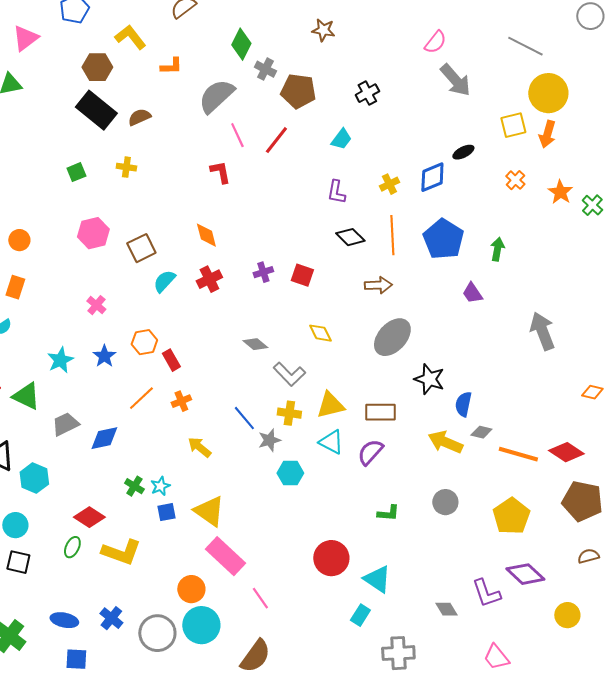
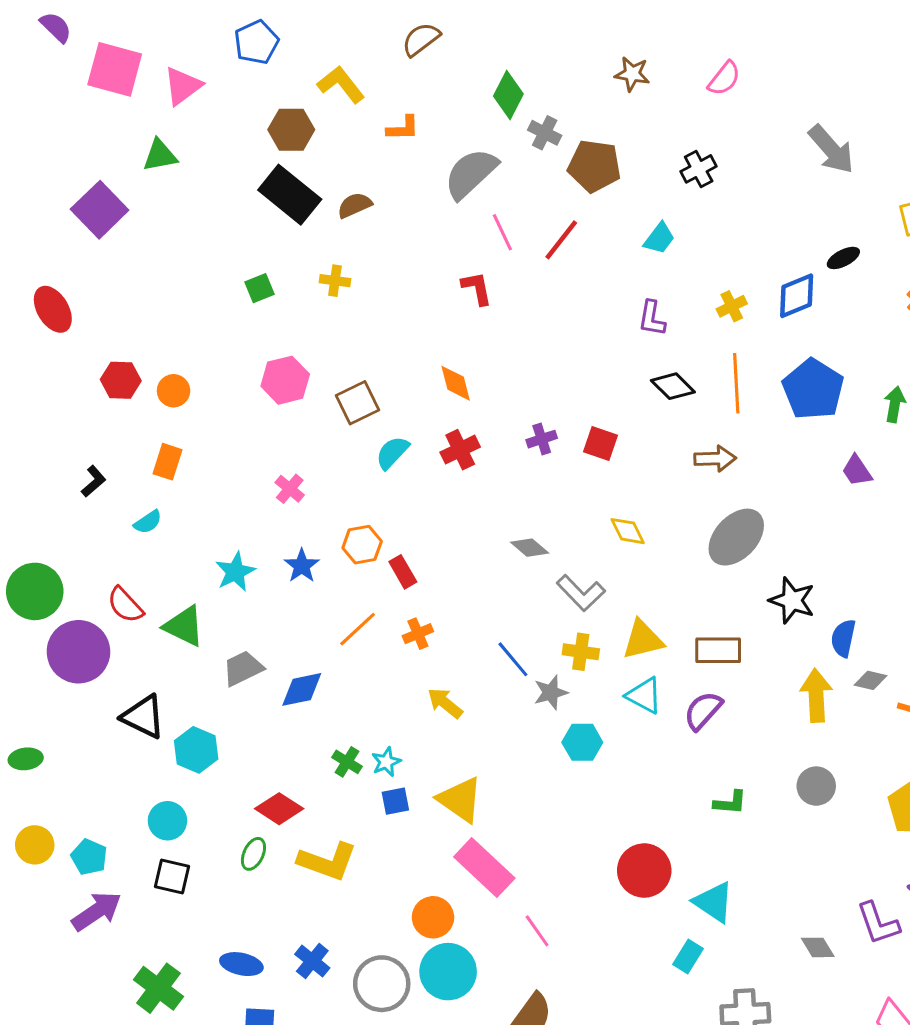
pink semicircle: (435, 42) -> (724, 78), moved
yellow arrow: (445, 442) -> (816, 696), turned 64

